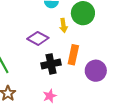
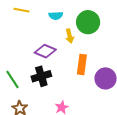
black cross: (51, 64) -> (41, 76), moved

